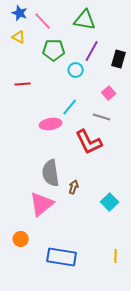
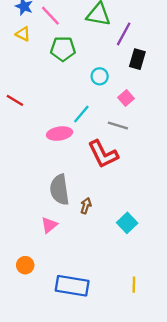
purple line: (92, 51) -> (124, 34), moved
cyan circle: (76, 70) -> (100, 76), moved
red line: (23, 84) -> (15, 100), moved, turned 35
pink triangle: (42, 204) -> (49, 225), size x0.6

